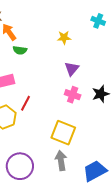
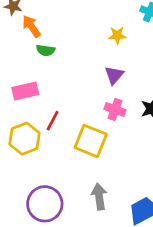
yellow star: (64, 38) -> (117, 35), moved
yellow square: (63, 133) -> (91, 141), moved

